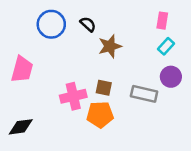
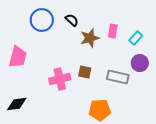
pink rectangle: (162, 21) -> (113, 31), moved
orange pentagon: (100, 115) -> (100, 110), moved

